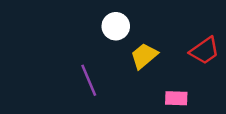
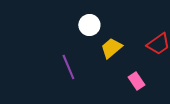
pink rectangle: (176, 98) -> (136, 81), turned 54

